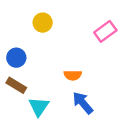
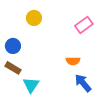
orange semicircle: (73, 75) -> (73, 61), moved
blue arrow: (83, 103) -> (83, 83), moved

